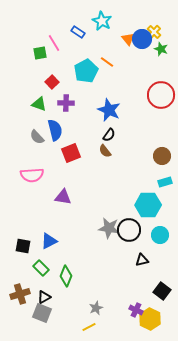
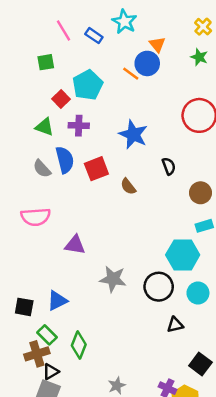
yellow cross: (154, 32) -> (203, 27), moved
blue circle: (142, 39) -> (147, 63), moved
pink line: (54, 43) -> (64, 30), moved
cyan pentagon: (86, 71) -> (88, 85), moved
black semicircle: (109, 135) -> (169, 166), moved, turned -56
red square: (71, 153) -> (96, 169), moved
gray star: (109, 228) -> (113, 279), moved
brown cross: (20, 294) -> (37, 354), moved

